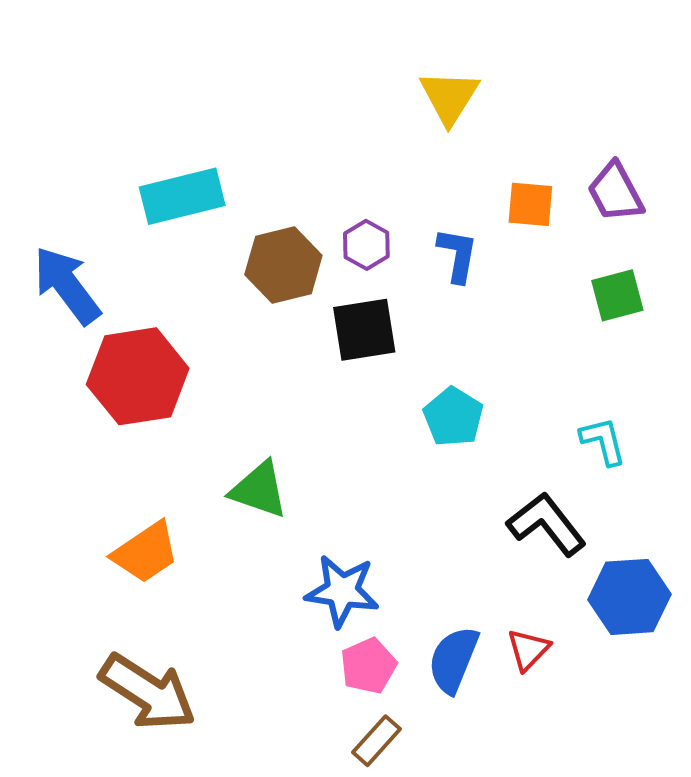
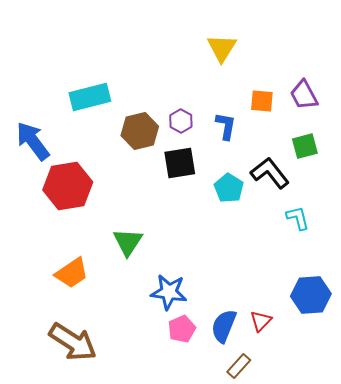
cyan pentagon: (453, 417) -> (229, 188), moved
green triangle: (259, 490) -> (128, 242), turned 44
black L-shape: (547, 524) -> (270, 173), moved
brown rectangle: (376, 741) -> (239, 366), moved

